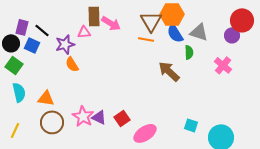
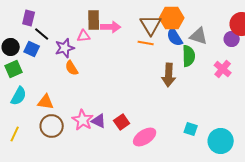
pink arrow: (111, 23) -> (111, 27), turned -30
purple rectangle: (22, 27) -> (29, 18), moved
green semicircle: (189, 52) -> (189, 56), size x1.5
green square: (14, 65) -> (14, 69), turned 30
brown arrow: (169, 71) -> (169, 75), turned -130
cyan semicircle: (19, 92) -> (19, 96), turned 42

